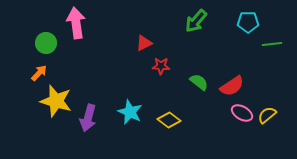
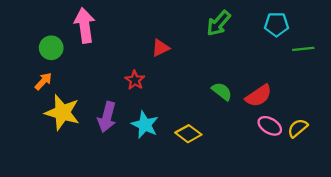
red star: (161, 66) -> (135, 80), moved, turned 30
purple arrow: (88, 118) -> (107, 117), moved

